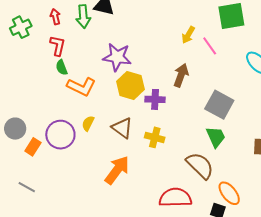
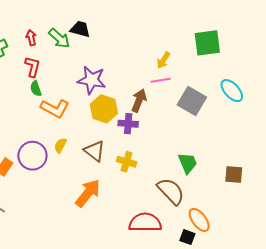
green arrow: (83, 16) -> (59, 38), turned -45
pink line: (210, 46) -> (161, 80), moved, turned -66
brown arrow: (181, 75) -> (139, 101), moved
gray square: (219, 105) -> (192, 101), moved

